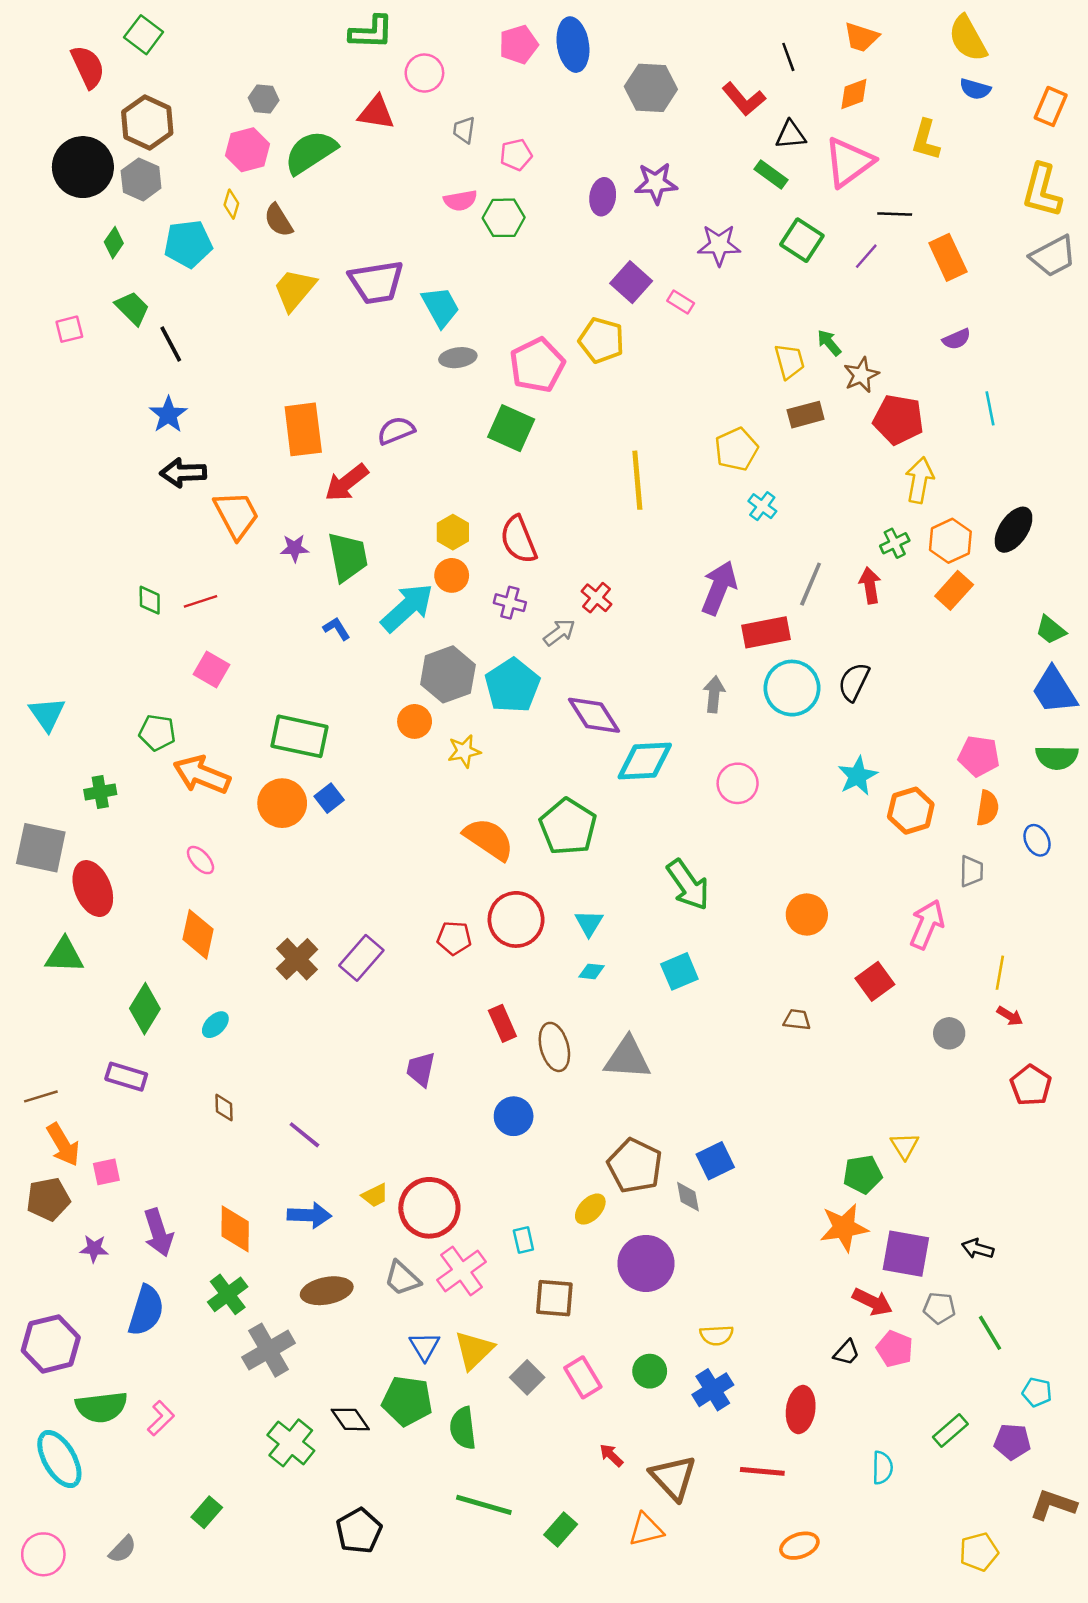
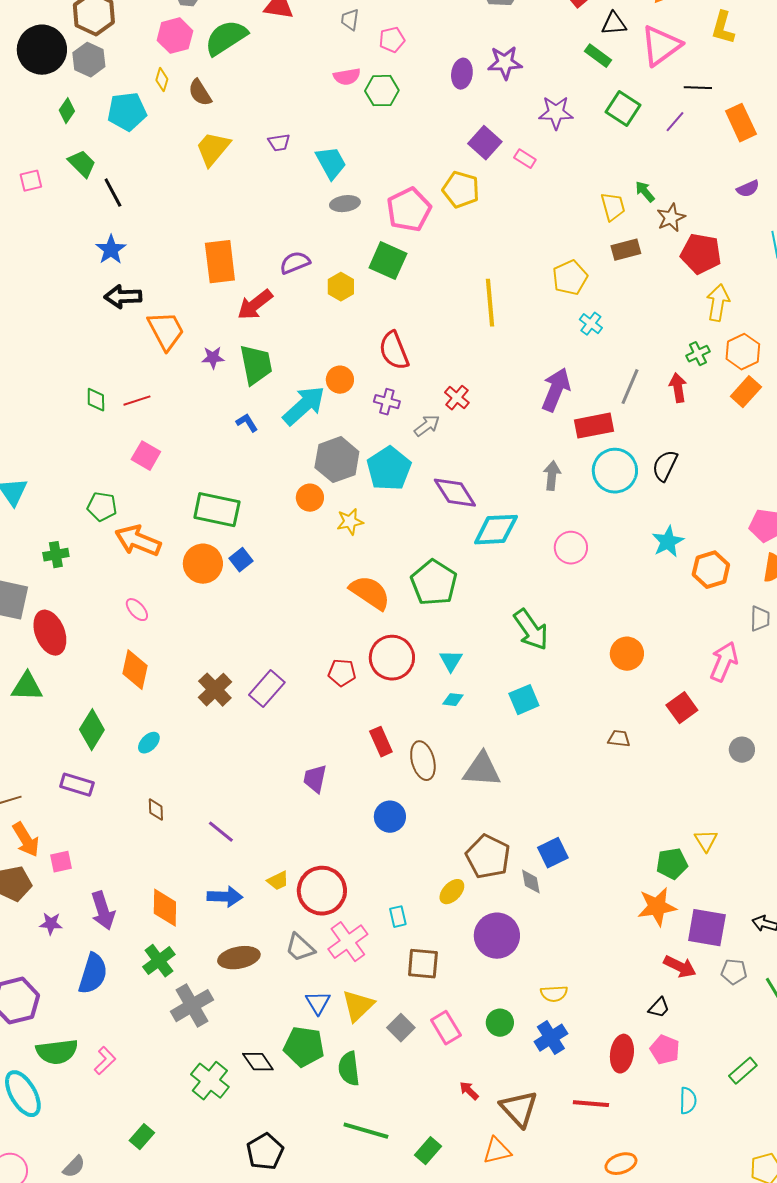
purple trapezoid: (376, 282) -> (279, 143), size x0.5
yellow hexagon: (453, 532) -> (341, 287), moved
pink pentagon: (895, 1349) -> (665, 1050), moved

